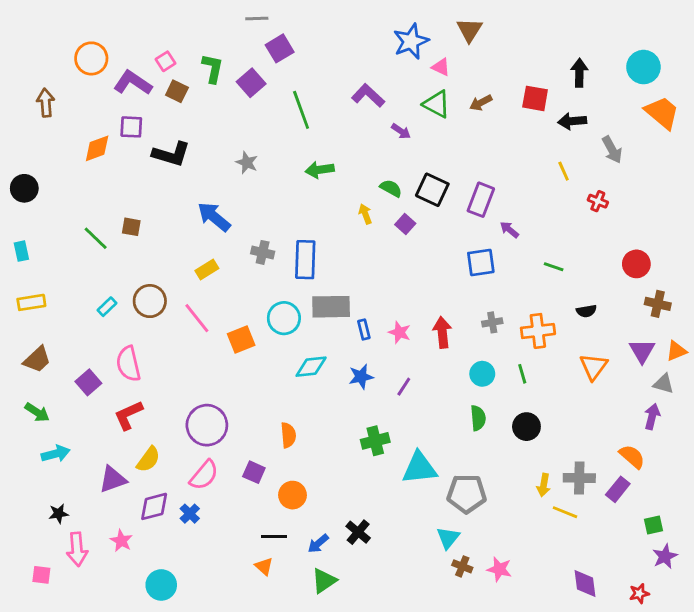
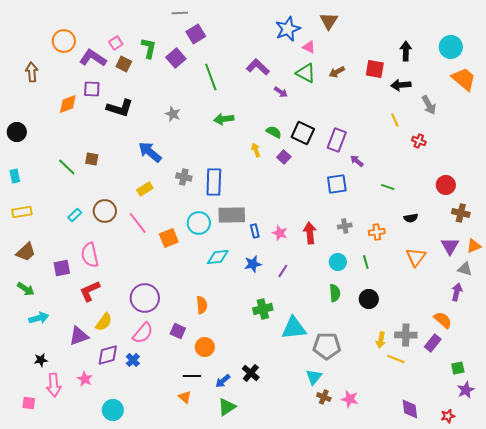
orange cross: (538, 331) -> (377, 232), size x0.7
purple square: (88, 382) -> (62, 268), turned 30

